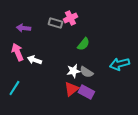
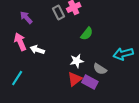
gray rectangle: (55, 23) -> (59, 12), turned 48
purple arrow: (23, 28) -> (26, 17), turned 40
gray semicircle: (86, 72) -> (100, 69), moved

